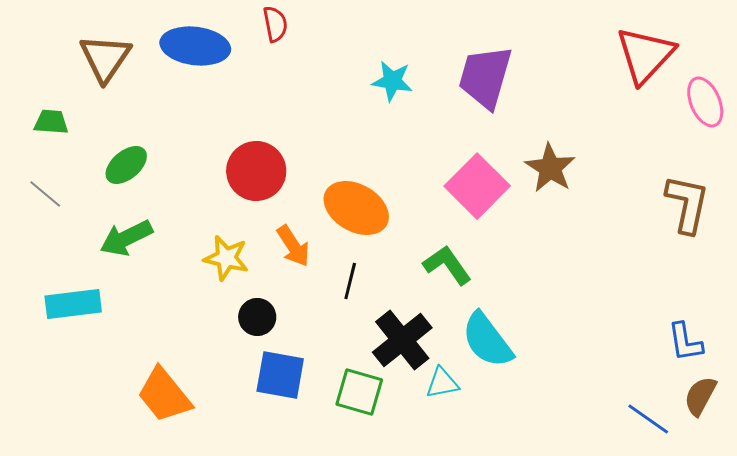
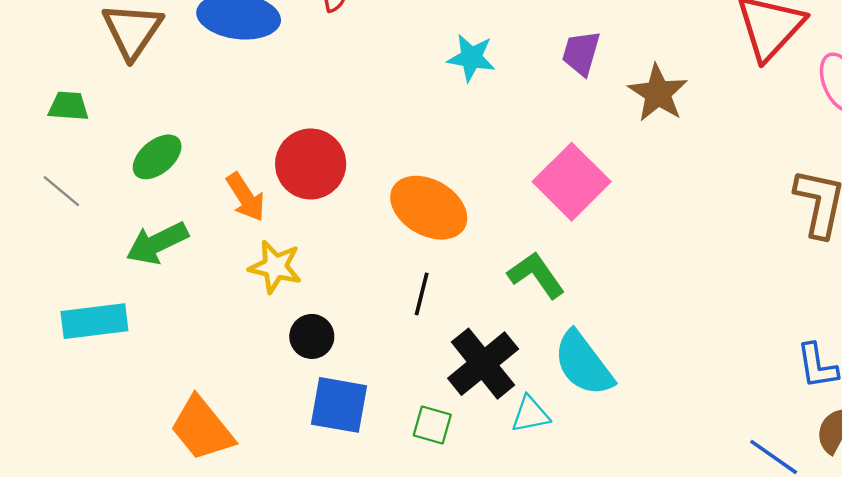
purple trapezoid: (485, 77) -> (581, 53), size x0.6
brown star: (550, 168) -> (658, 93), moved
orange arrow: (293, 246) -> (246, 197), moved
green square: (359, 392) -> (432, 425), size x0.7

